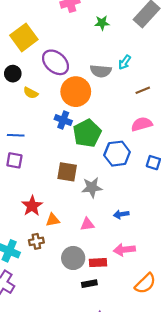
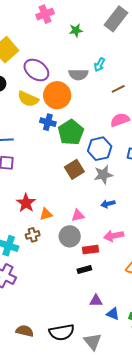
yellow semicircle: (31, 93) -> (28, 99), moved, size x1.5
brown square: (67, 172) -> (74, 169), moved, turned -36
gray star: (92, 187) -> (103, 175), moved
gray circle: (73, 258) -> (70, 236), moved

